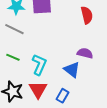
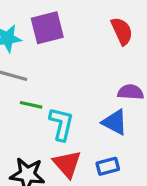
green line: (13, 57) -> (31, 105), moved
blue rectangle: (62, 96) -> (108, 166), turned 56

